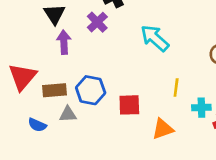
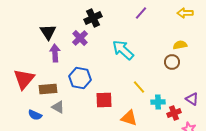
yellow line: (176, 88) -> (139, 87), turned -48
blue hexagon: (91, 90) -> (80, 78), moved
gray triangle: (68, 114) -> (58, 107), turned 32
orange triangle: (163, 129) -> (129, 118), turned 36

